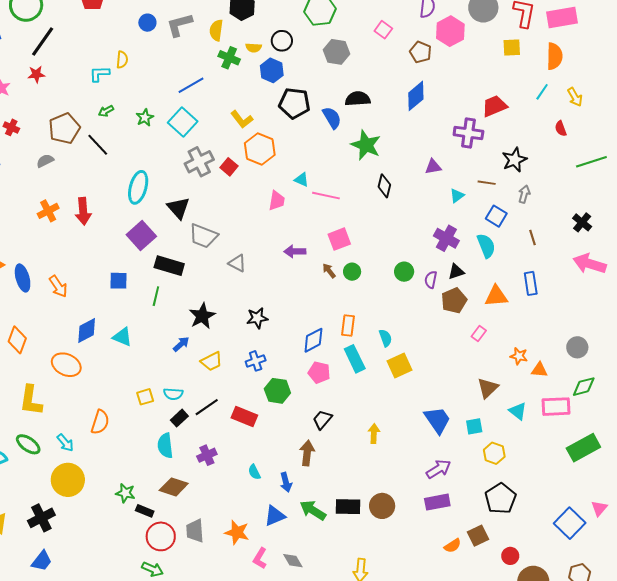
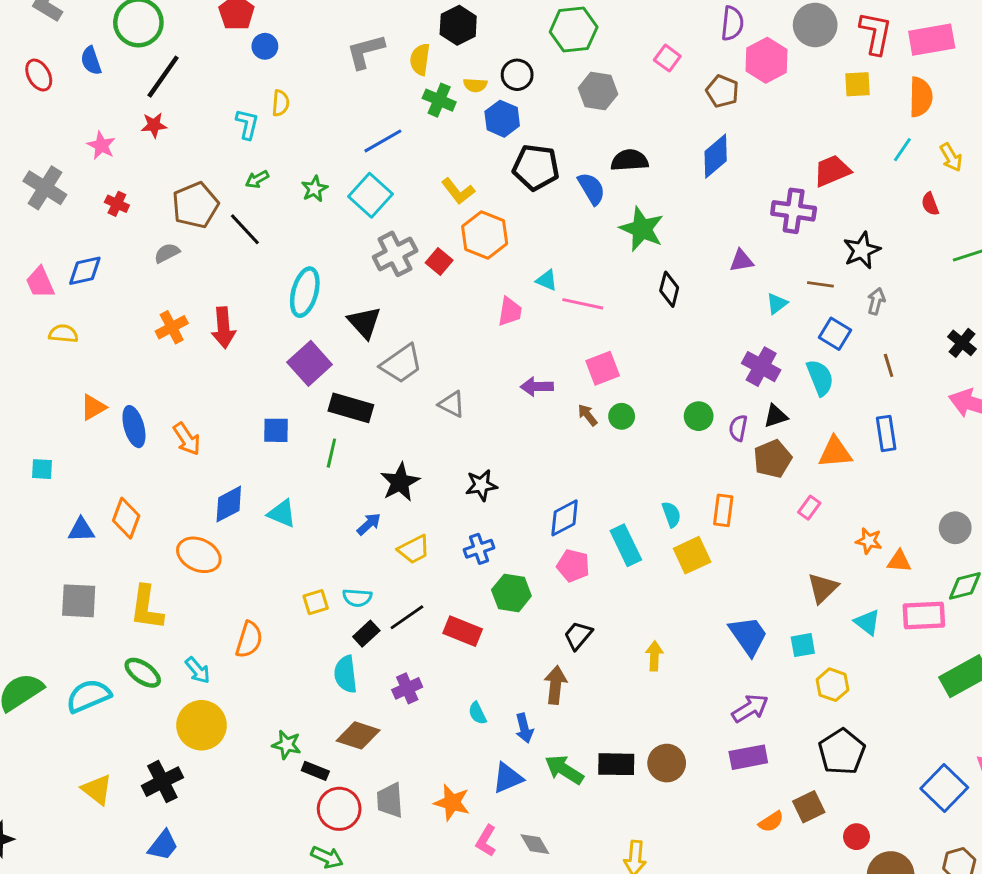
blue circle: (147, 23) -> (265, 46), moved
cyan L-shape: (99, 74) -> (247, 124), turned 105
gray trapezoid: (203, 236) -> (401, 364), turned -56
orange rectangle: (348, 326) -> (723, 510), moved

